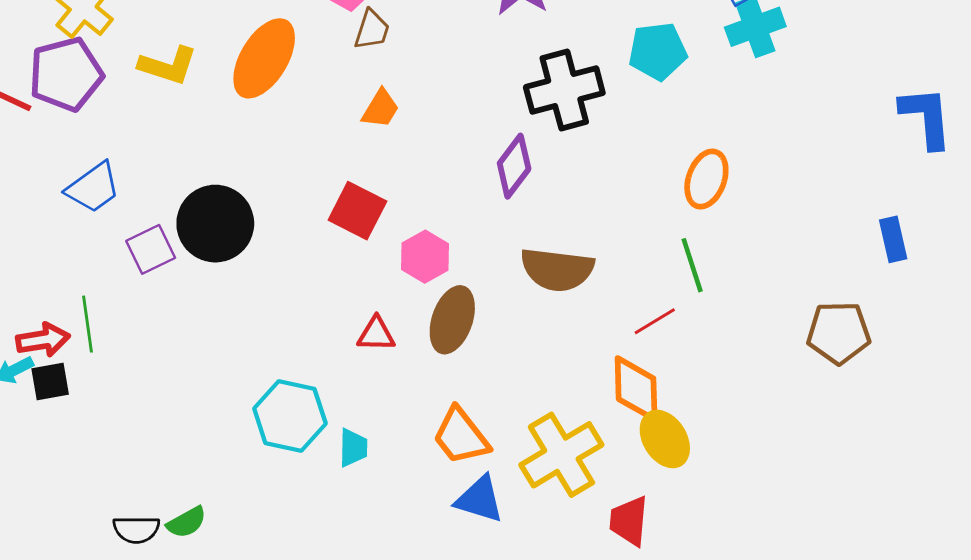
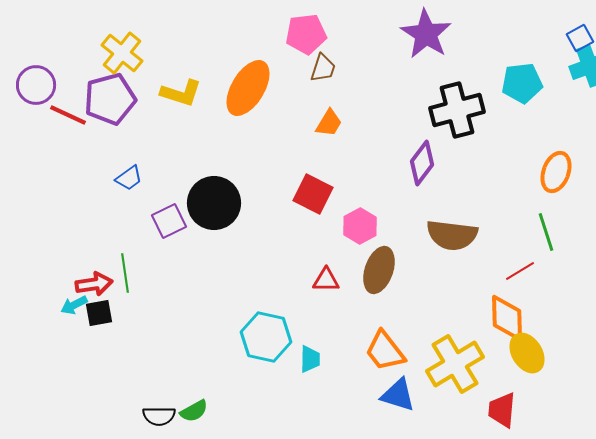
blue trapezoid: (93, 188) -> (129, 178), size x0.7

